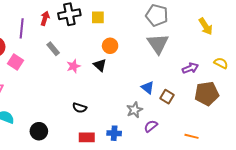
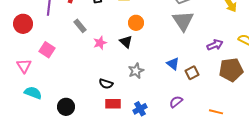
pink square: (15, 62) -> (47, 50), moved
brown square: (167, 97) -> (192, 73), turned 32
gray star: (134, 110) -> (136, 71), moved
blue cross: (114, 133) -> (140, 109), turned -32
red rectangle: (87, 137) -> (113, 104), moved

